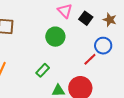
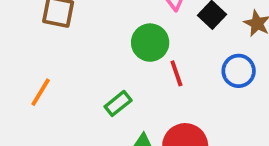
red line: (90, 59) -> (176, 73), moved, turned -72

